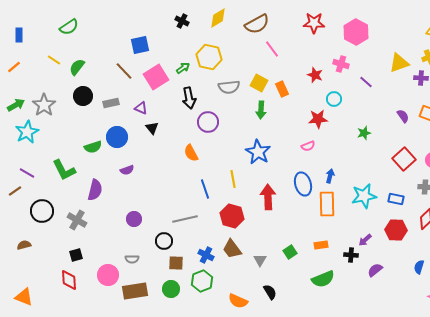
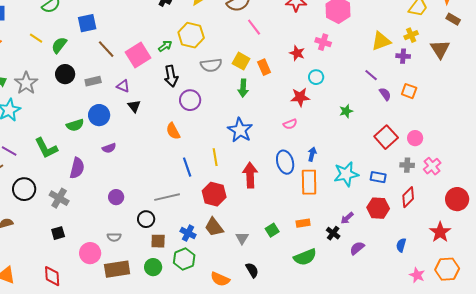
blue square: (140, 45) -> (87, 23), moved
purple line: (366, 82) -> (371, 75), moved
black cross: (351, 255) -> (333, 233), turned 32
red diamond: (69, 280) -> (52, 276), moved

